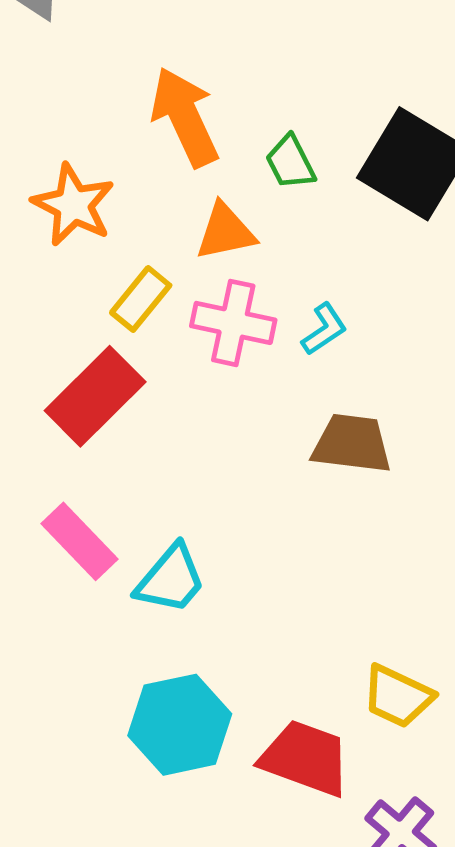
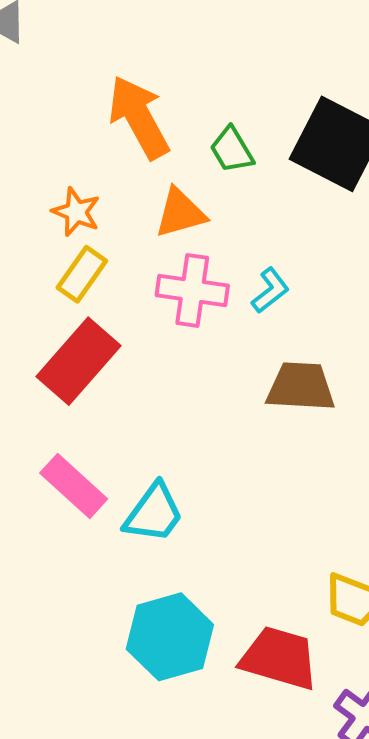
orange star: (73, 205) -> (76, 212), moved, size x0.7
yellow rectangle: (141, 299) -> (82, 274), moved

